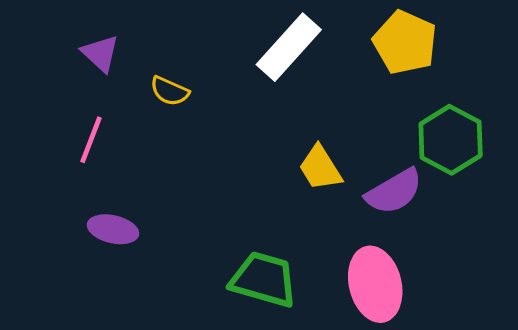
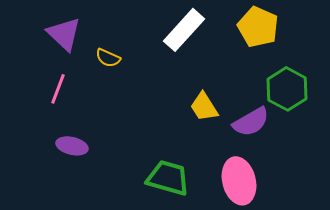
purple triangle: (100, 53) -> (64, 34), size x1.4

